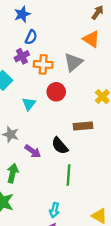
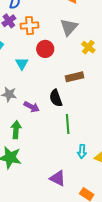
gray triangle: (73, 62) -> (69, 27), moved
black semicircle: (60, 146) -> (56, 98), turned 30
cyan arrow: (54, 210) -> (82, 151), moved

